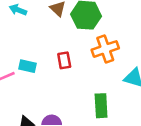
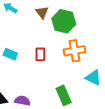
green rectangle: (101, 106) -> (64, 95), turned -30

